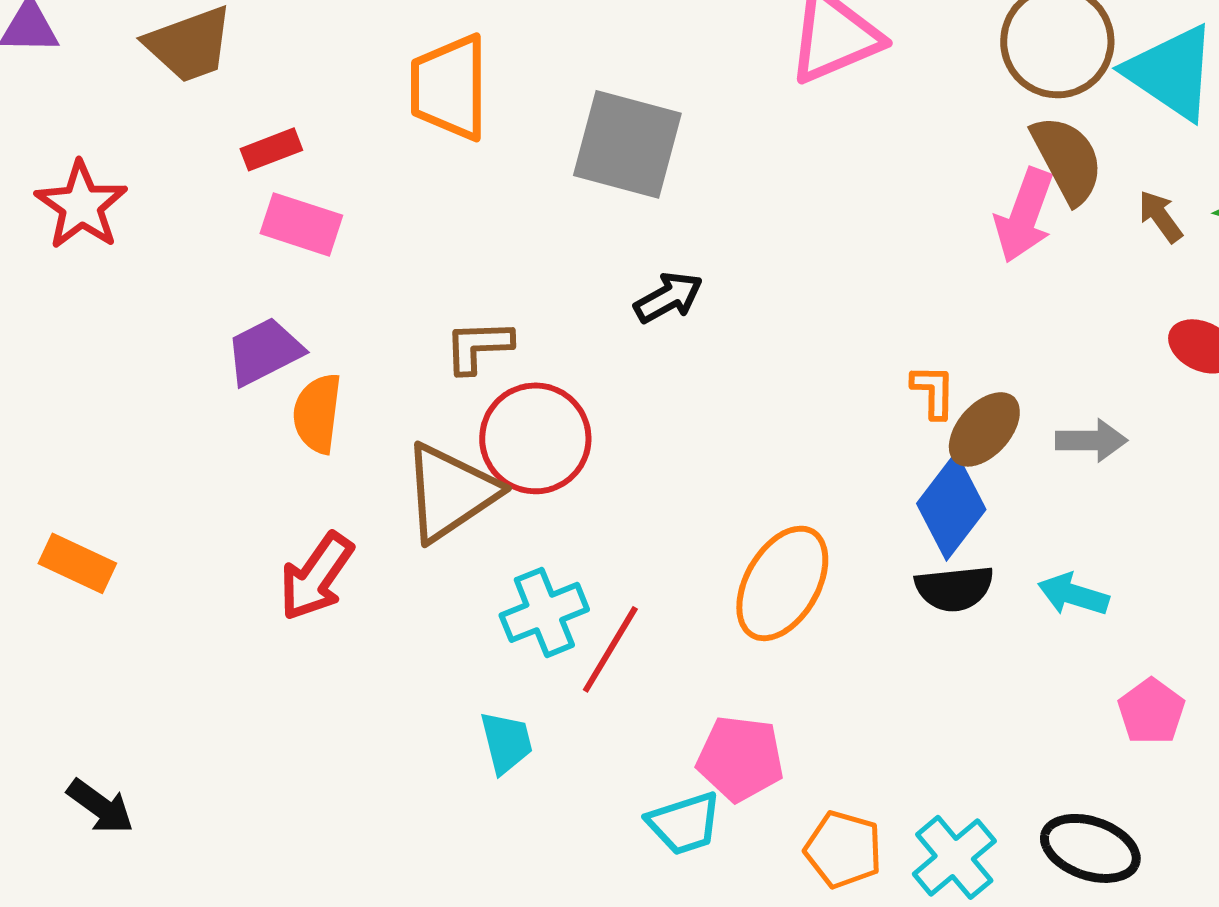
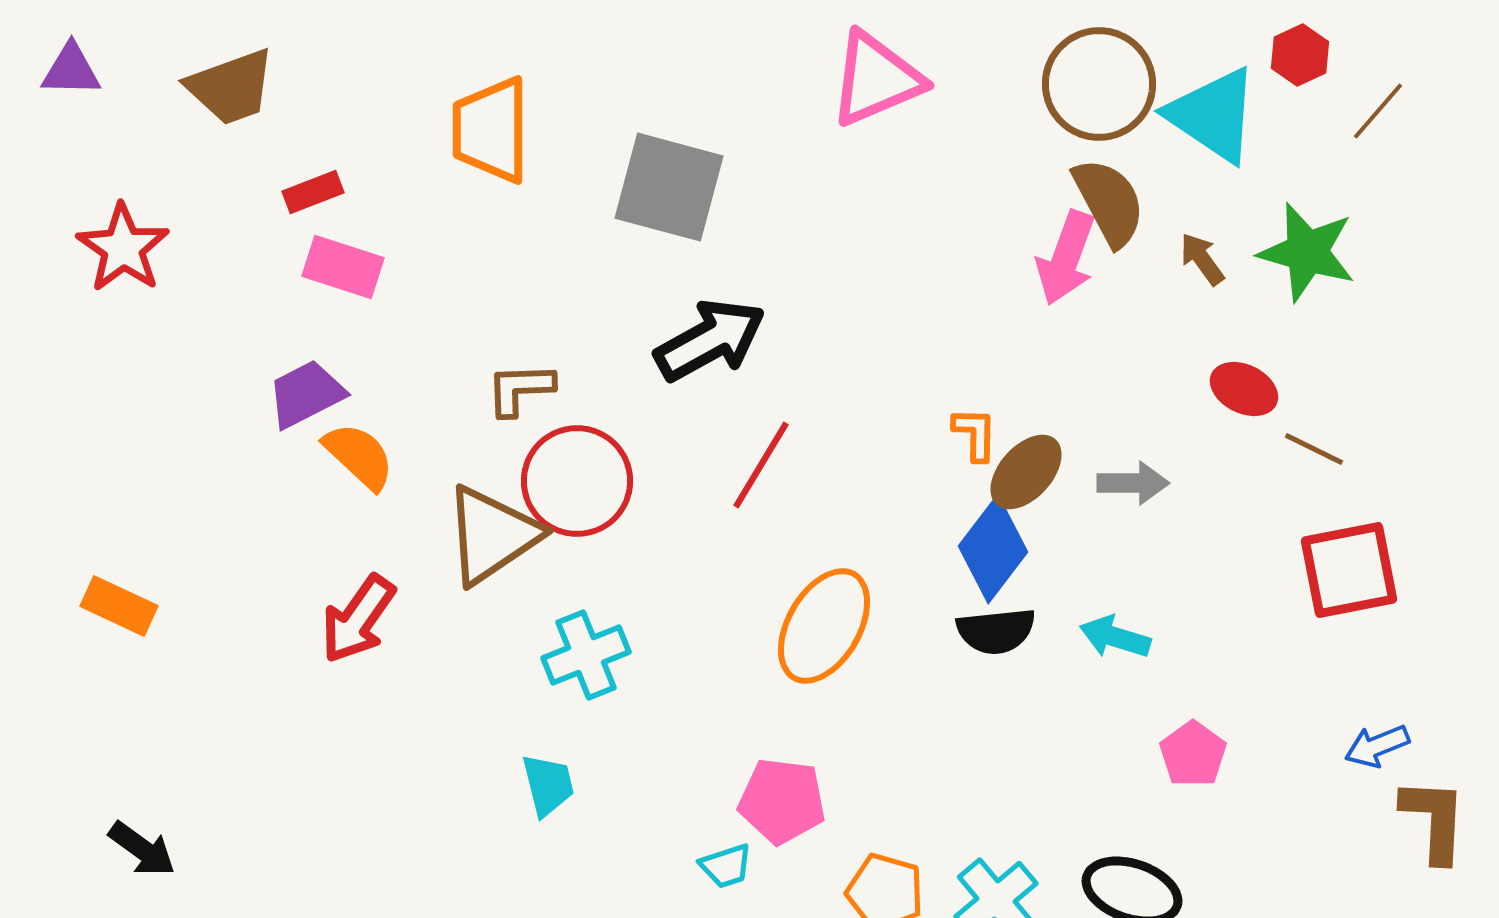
black arrow: (668, 297) -> (710, 340), size x1.6
orange semicircle: (317, 413) -> (359, 456), turned 126
red line: (610, 649) -> (761, 465), moved
cyan trapezoid: (684, 823) -> (726, 866), size x0.7

